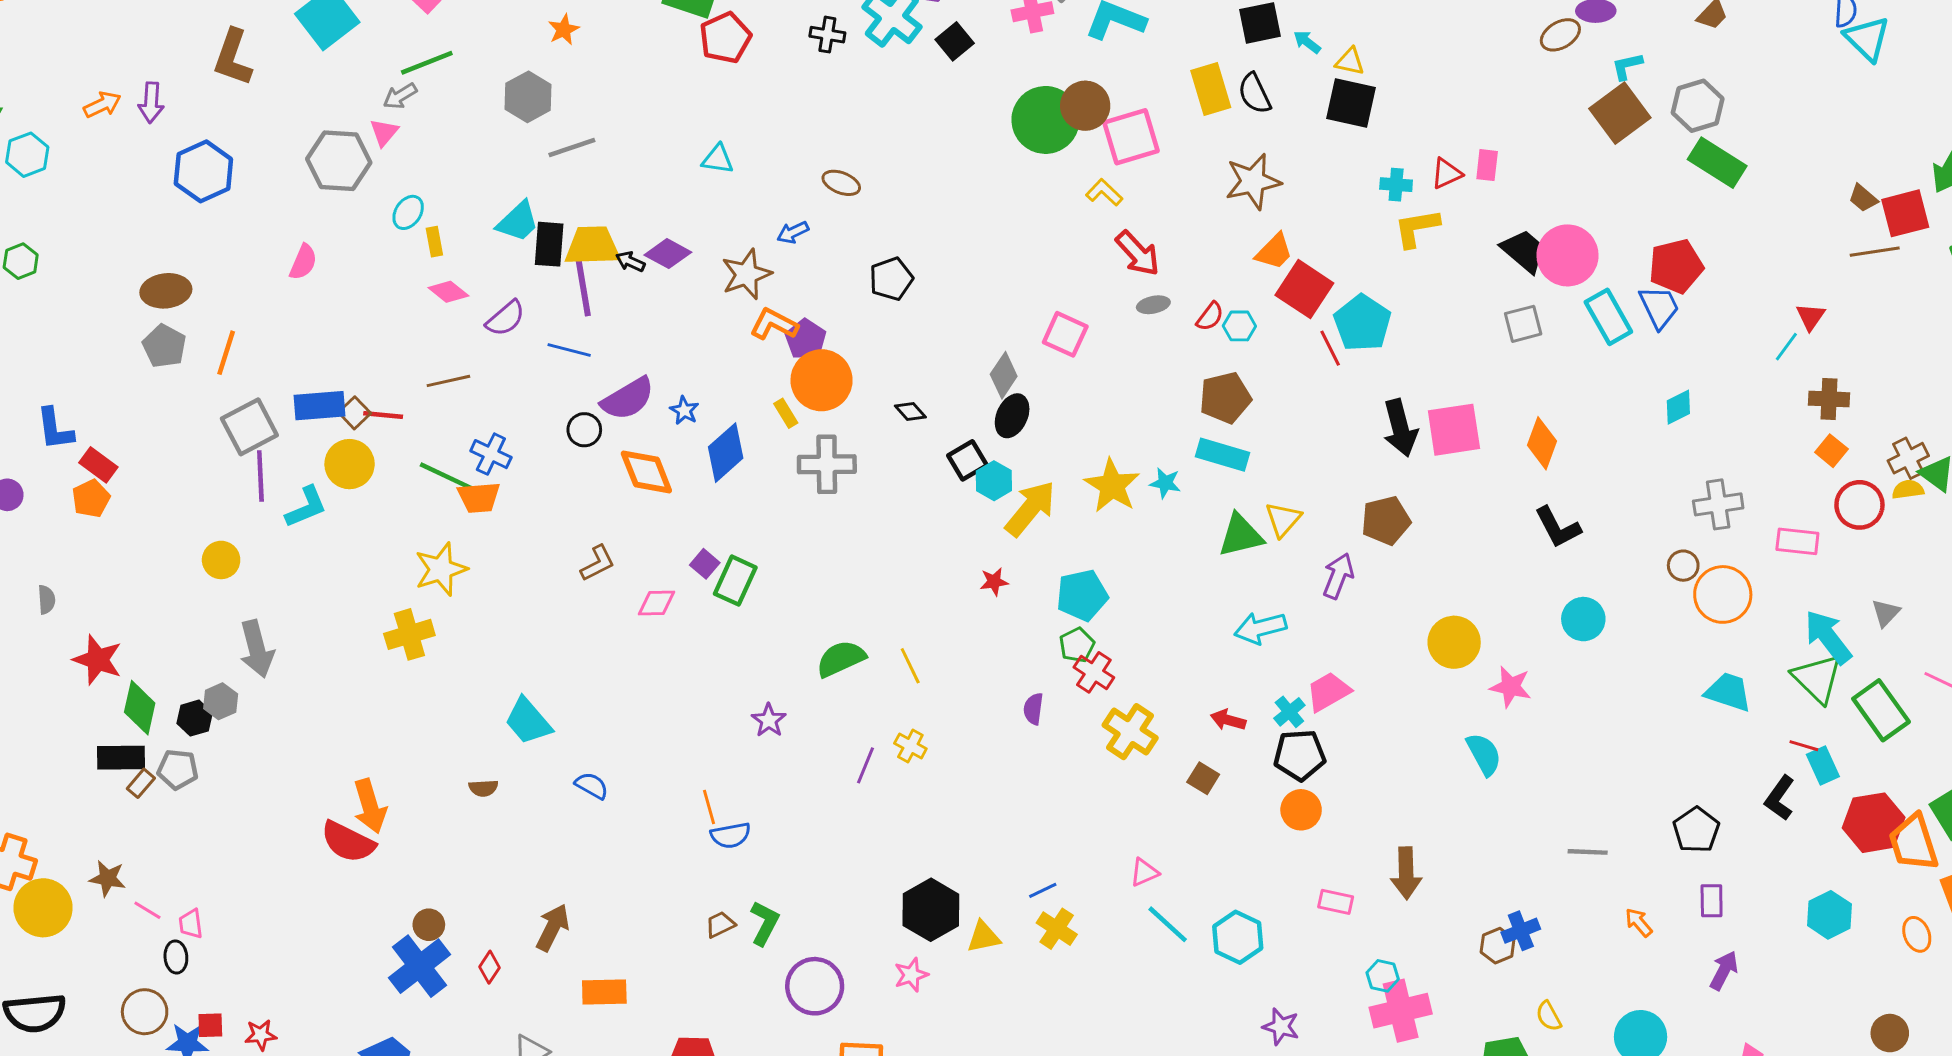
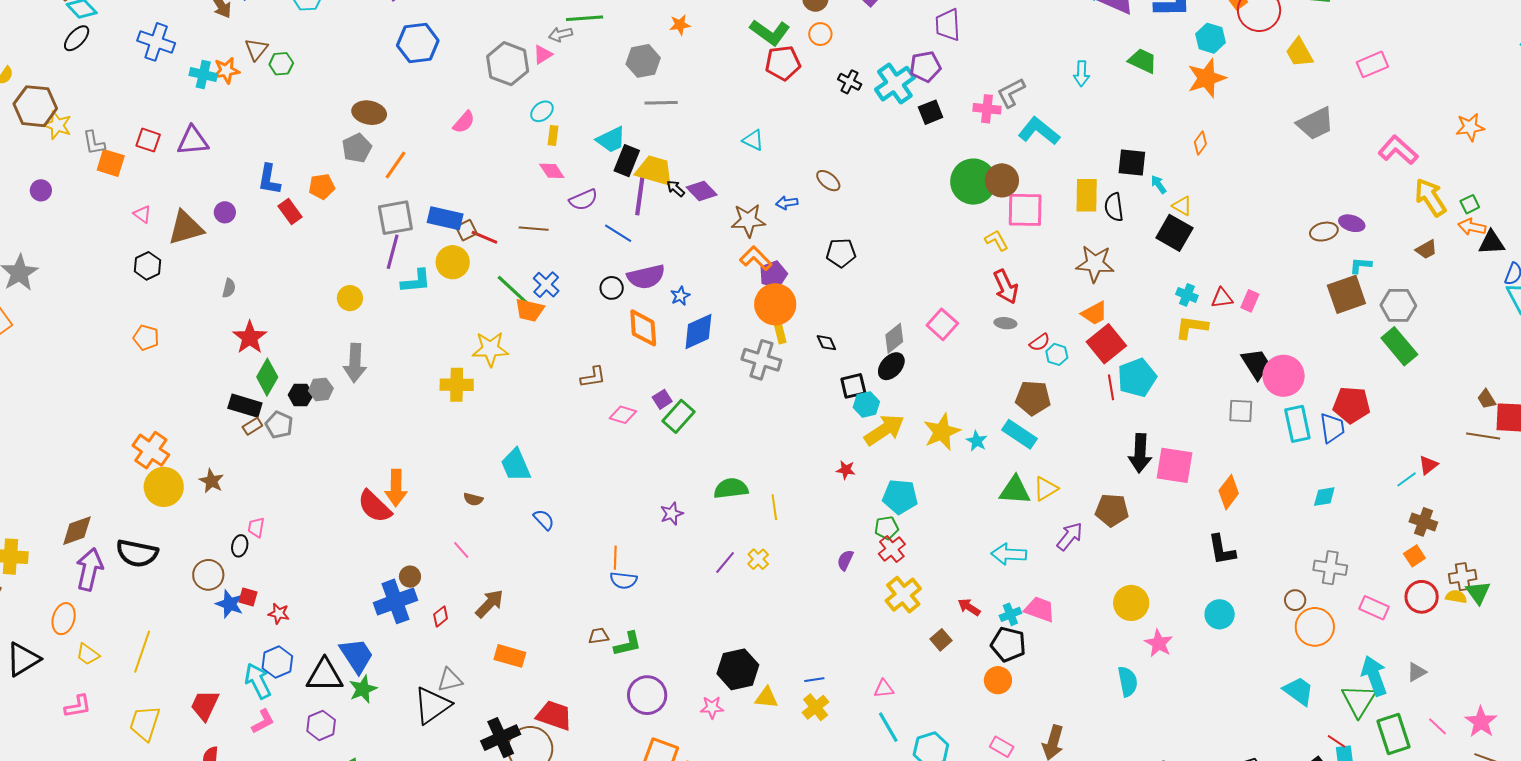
yellow rectangle: (786, 413) -> (780, 334), moved
orange pentagon: (91, 499) -> (322, 187), moved
pink trapezoid: (1328, 692) -> (1040, 609), turned 32
pink line: (147, 910) -> (461, 550), moved
green L-shape: (765, 923) -> (628, 644), turned 32

